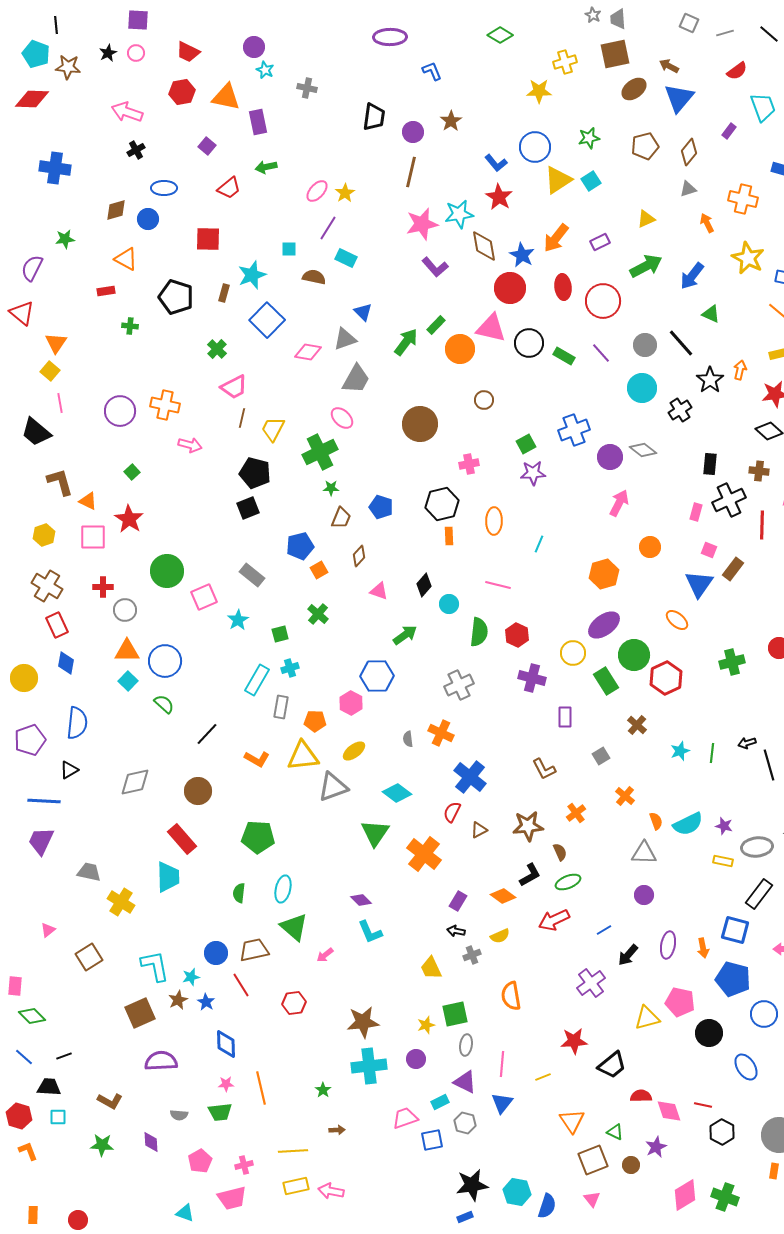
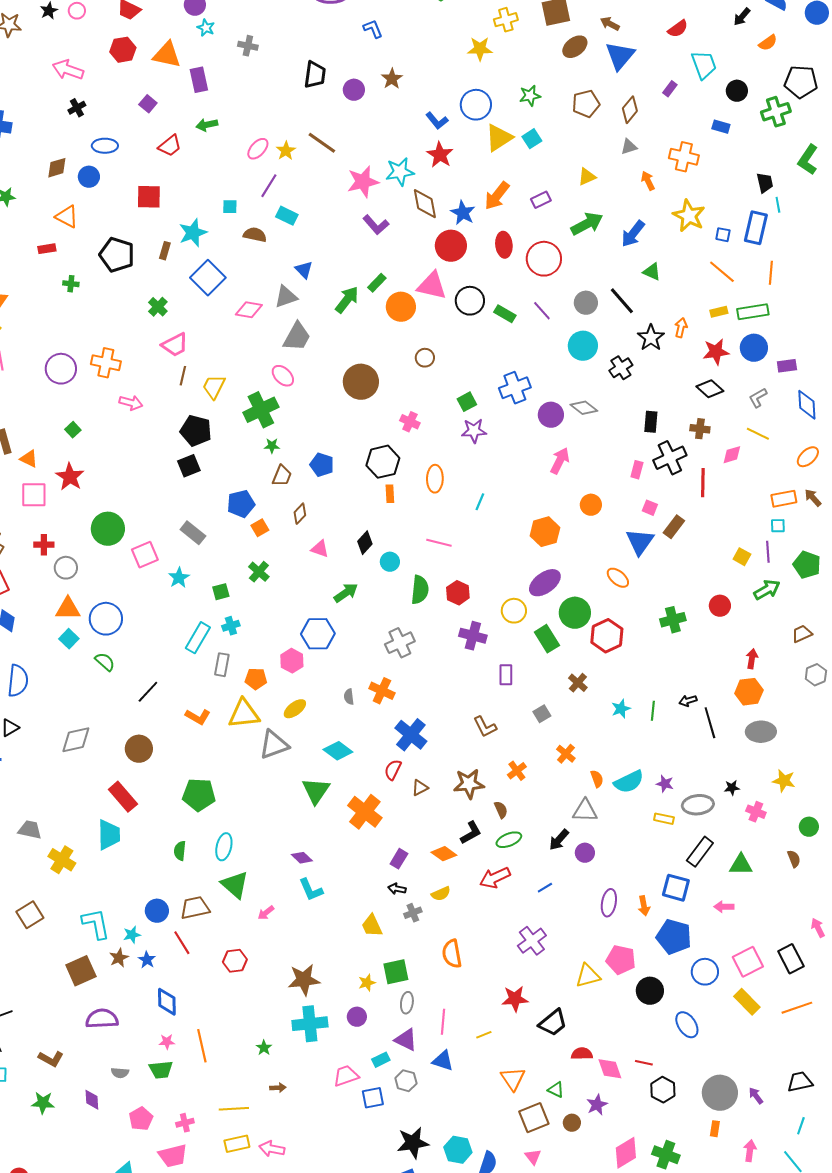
brown line: (411, 172) -> (322, 143), moved, turned -68
pink cross: (469, 464) -> (410, 422), turned 36
black arrow: (628, 955) -> (559, 840), moved
blue triangle: (502, 1103) -> (443, 1061), turned -50

